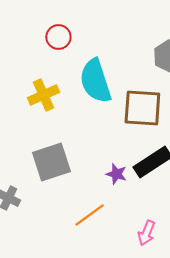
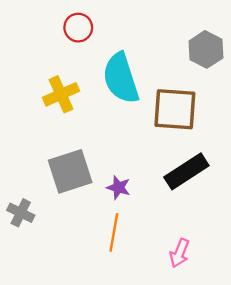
purple star: (116, 174) -> (119, 187), moved
orange line: (89, 215) -> (114, 232), turned -44

